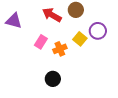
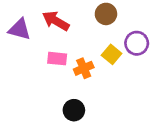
red arrow: (52, 15) -> (56, 21), moved
pink rectangle: (41, 42) -> (57, 59), turned 64

